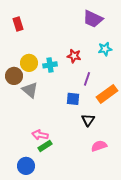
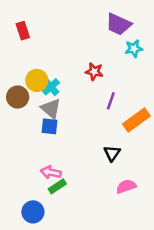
cyan star: (105, 49) -> (134, 49), moved
cyan cross: (50, 65) -> (51, 87), moved, turned -32
gray triangle: (30, 90) -> (51, 109), moved
blue square: (73, 99) -> (50, 126), moved

